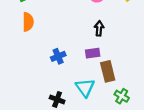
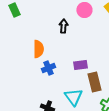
orange semicircle: (28, 22) -> (38, 49), moved
black arrow: (99, 28) -> (63, 26), moved

